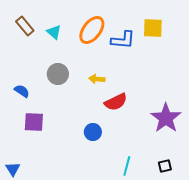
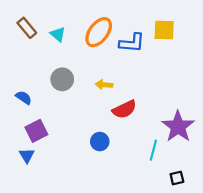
purple square: (34, 122) -> (36, 131), turned -30
cyan line: (127, 166) -> (153, 150), moved
blue triangle: (13, 169) -> (27, 155), moved

